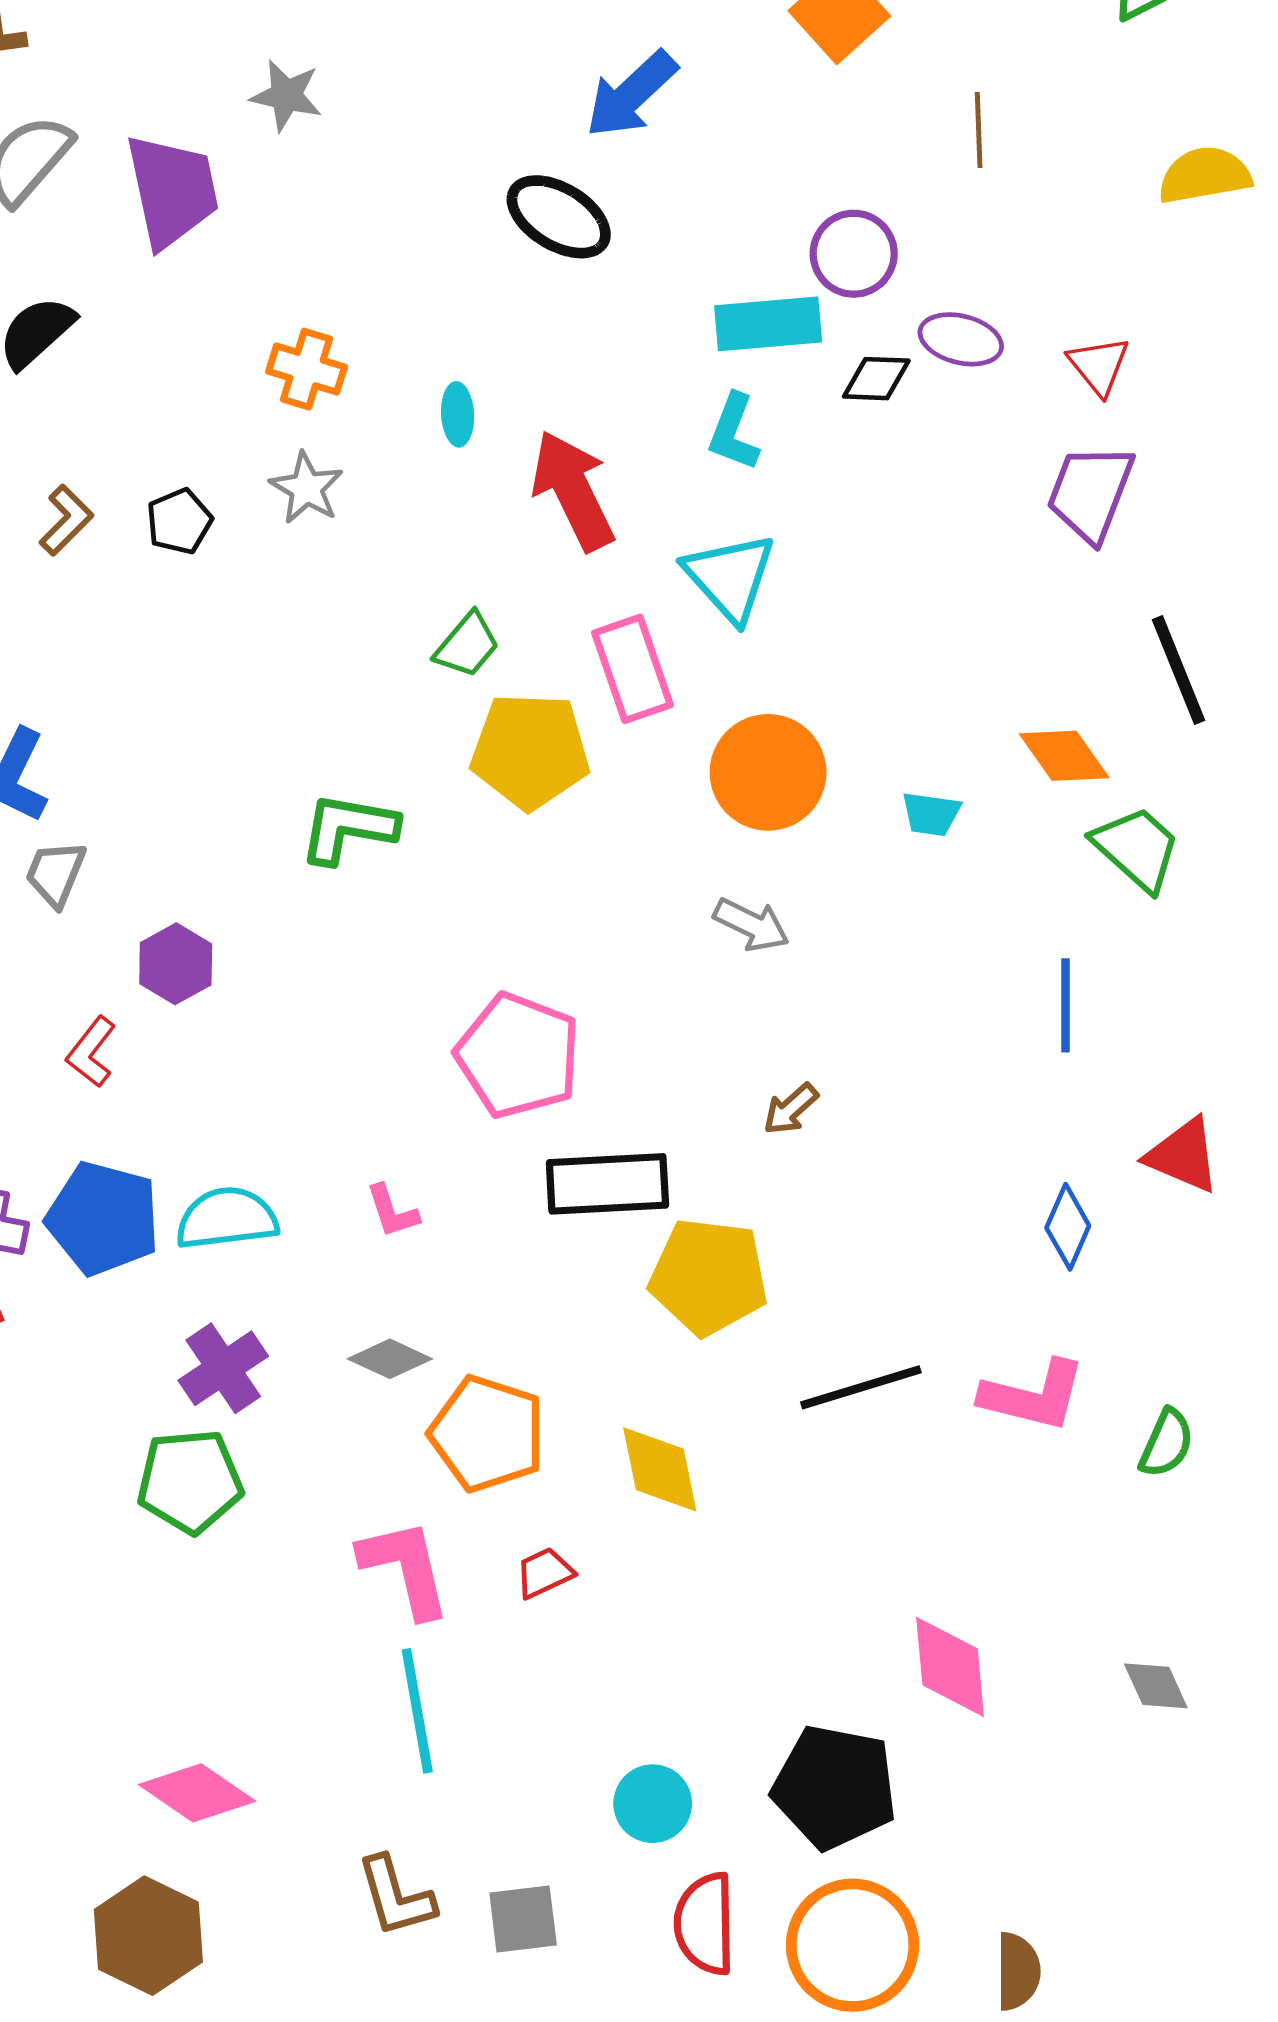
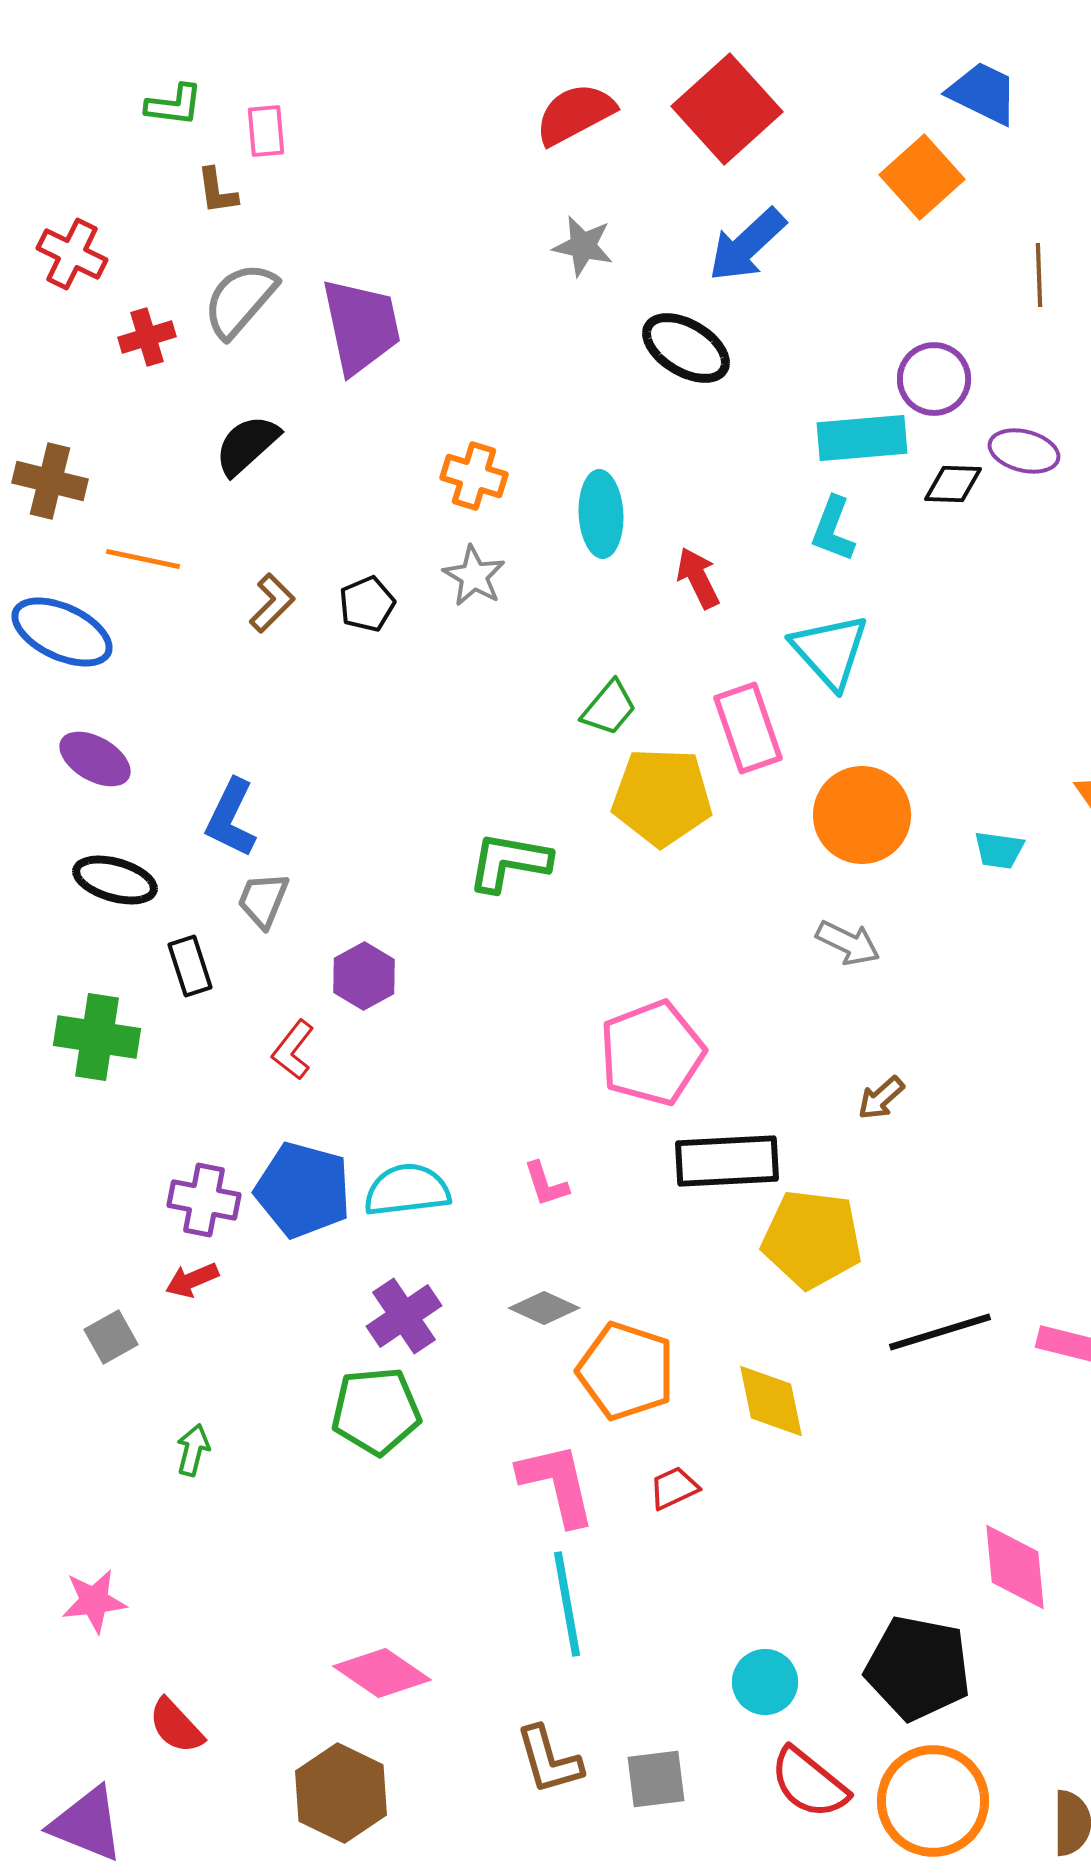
gray star: (286, 96) -> (583, 246), moved
cyan ellipse: (458, 414) -> (601, 514), size x1.6
red arrow: (573, 490) -> (698, 578), size x0.6
pink pentagon: (518, 1055) -> (652, 1053), turned 30
red semicircle: (705, 1924) -> (809, 1783), turned -50

